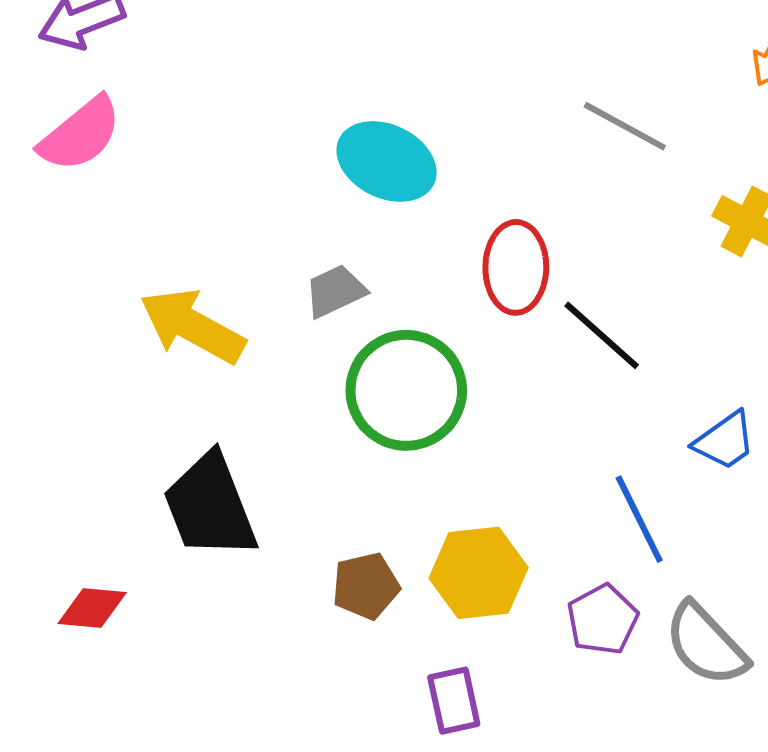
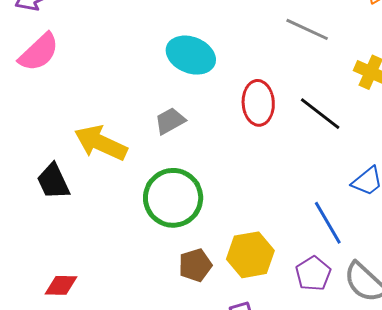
black line: (602, 335) -> (320, 114), moved
green circle: (406, 390) -> (173, 198), moved
black trapezoid: (210, 506) -> (53, 181), moved, size x0.7

